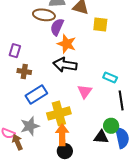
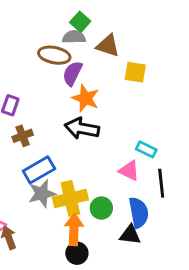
brown cross: (24, 71) -> (23, 136), turned -32
pink triangle: (85, 91) -> (129, 171), moved, turned -42
gray star: (30, 126) -> (42, 194), moved
green circle: (111, 126) -> (101, 208), moved
blue semicircle: (122, 138) -> (139, 213), moved

